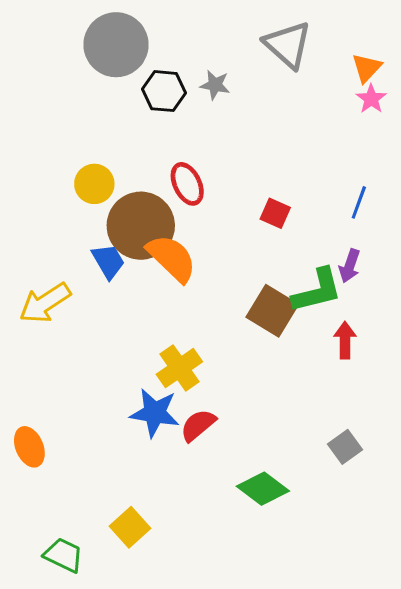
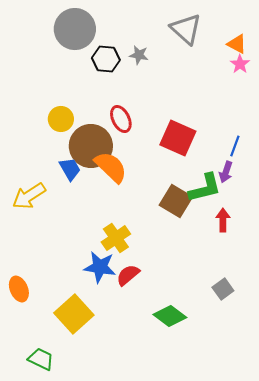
orange triangle: (367, 68) -> (237, 44), turned -45
blue line: (359, 202) -> (235, 146), moved
red square: (275, 213) -> (178, 138), size x1.8
yellow square: (130, 527) -> (74, 314), moved, size x1.5

